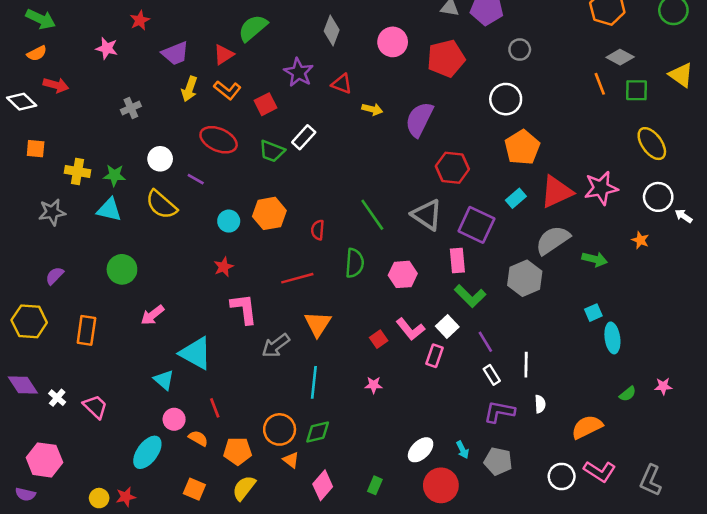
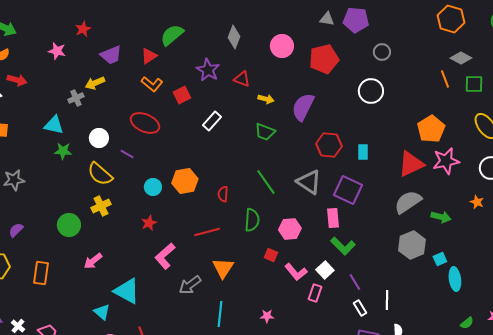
yellow arrow: (189, 89) -> (95, 83), moved, turned 48
orange pentagon: (522, 147) -> (431, 129), moved
green trapezoid: (272, 151) -> (265, 132), moved
yellow cross: (78, 172) -> (101, 206), moved, turned -36
cyan rectangle: (516, 198) -> (363, 152), moved, turned -49
cyan triangle: (109, 210) -> (54, 125), moved
gray hexagon: (525, 278) -> (412, 245), moved
pink L-shape: (244, 309) -> (165, 256), turned -124
red square: (379, 339) -> (271, 255), moved, turned -32

